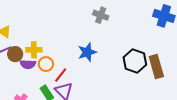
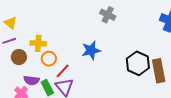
brown circle: (15, 54) -> (19, 57), moved
purple semicircle: (28, 64) -> (31, 80), moved

